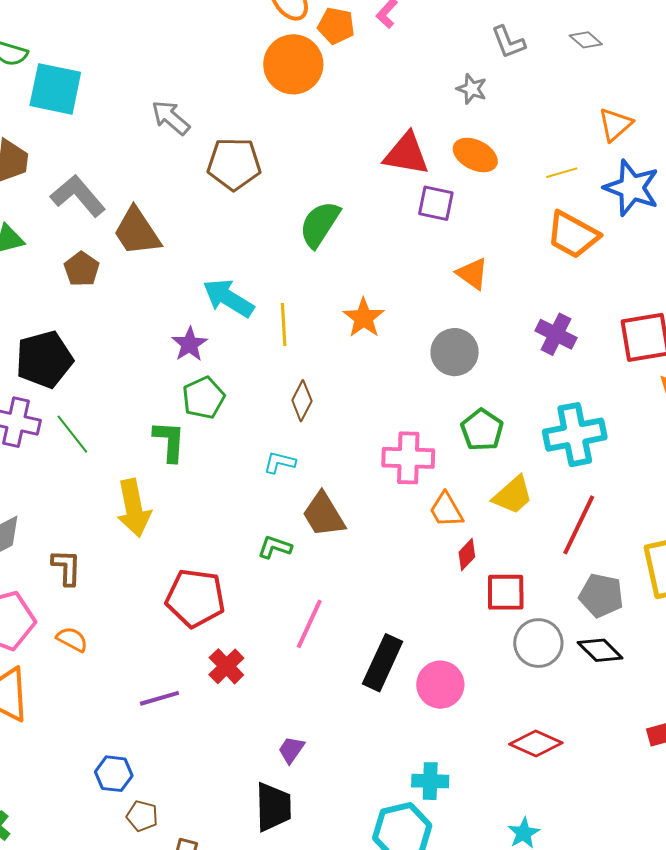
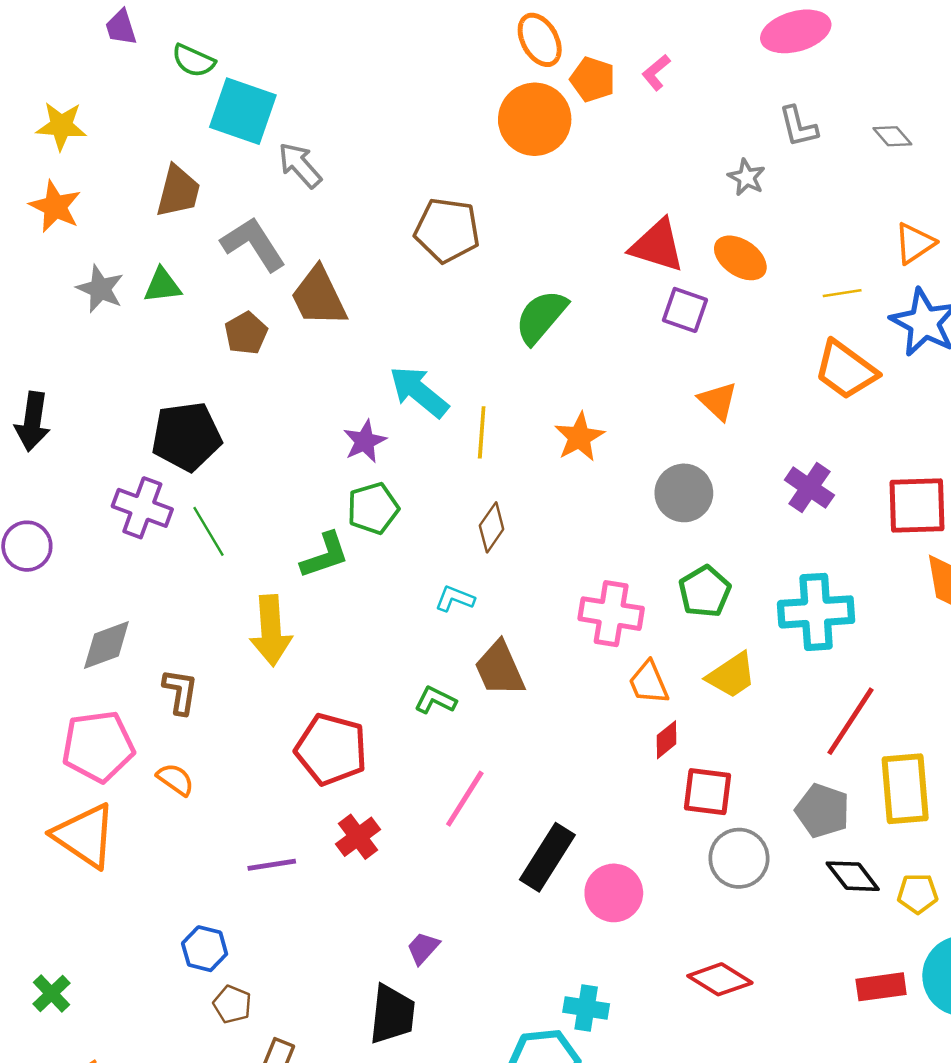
gray arrow: (171, 118) -> (300, 165), moved
green L-shape: (169, 441) -> (325, 555), turned 60
red line: (579, 525) -> (851, 721), moved
black diamond: (600, 650) -> (853, 876), moved

